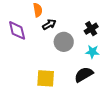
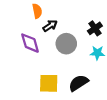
purple diamond: (17, 30) -> (30, 43), moved
black semicircle: (84, 74) -> (78, 83), moved

